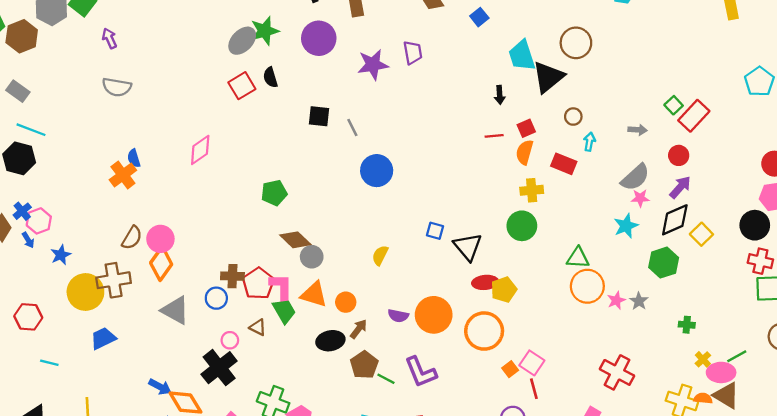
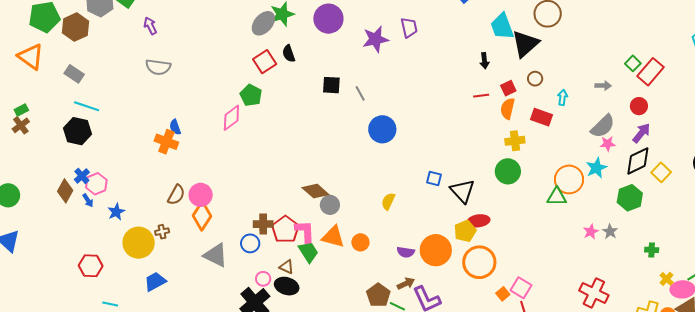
brown circle: (573, 117) -> (535, 79), moved
orange cross: (123, 175) -> (166, 142), turned -30
green pentagon: (274, 193) -> (251, 95), moved, turned -30
brown cross: (114, 280) -> (162, 232), size x0.5
orange circle: (587, 286) -> (569, 179), moved
yellow pentagon: (504, 290) -> (465, 231), moved
brown arrow: (359, 329) -> (406, 284), moved, turned 30
black ellipse: (330, 341) -> (287, 286), moved, turned 30

